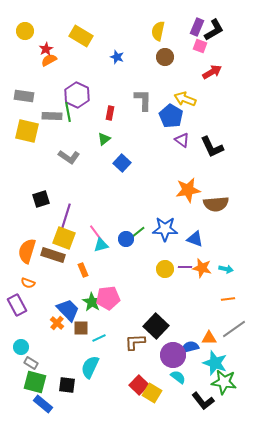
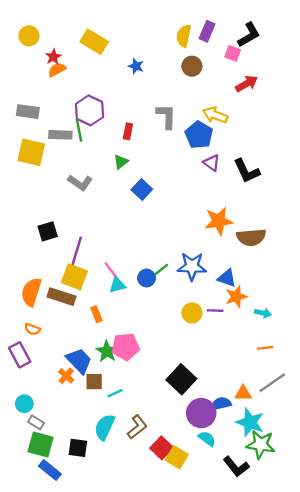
purple rectangle: (197, 27) -> (207, 31), moved
orange star: (202, 268) -> (236, 297), moved, turned -30
brown L-shape: (135, 342) -> (137, 427), moved, turned 145

